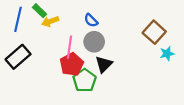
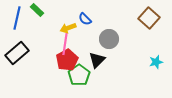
yellow arrow: (50, 21) -> (68, 28), moved
brown square: (154, 32) -> (149, 18), moved
gray circle: (94, 42) -> (109, 39), moved
cyan star: (167, 54) -> (156, 62), moved

